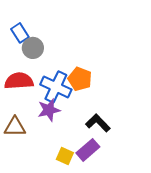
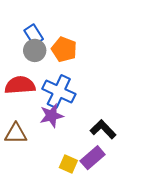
blue rectangle: (20, 33) -> (34, 35), moved
orange pentagon: (80, 79) -> (64, 49), moved

